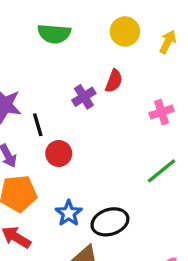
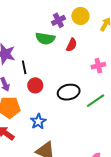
green semicircle: (54, 34) -> (45, 38), moved
purple cross: (84, 97) -> (58, 20), moved
black ellipse: (110, 222) -> (69, 92), moved

